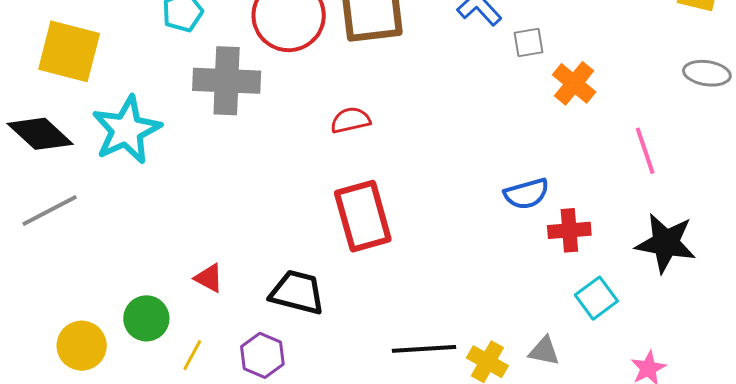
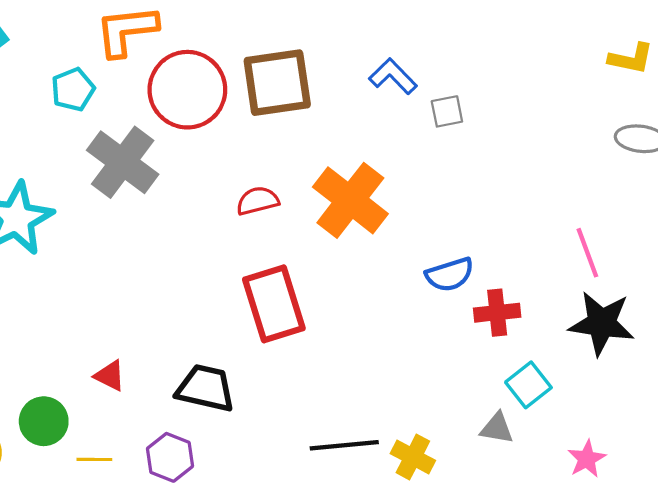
gray cross: (227, 81) -> (123, 162), turned 36
orange cross: (574, 83) -> (350, 200), moved, size x1.6
pink line: (645, 151) -> (587, 253), moved
gray triangle: (544, 351) -> (497, 428), moved
yellow line: (192, 355) -> (94, 459), turned 64

